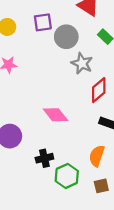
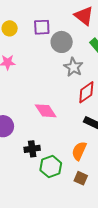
brown square: (101, 186) -> (81, 178), turned 32

